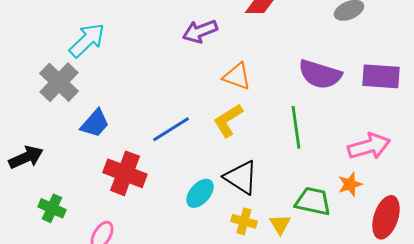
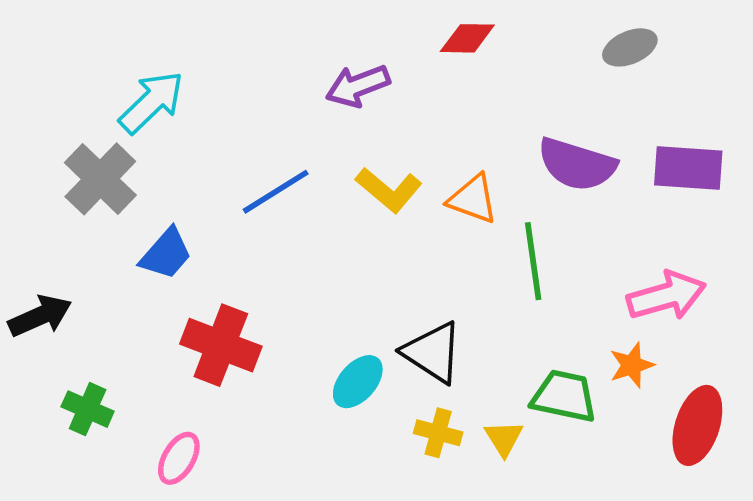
orange triangle: (237, 76) -> (473, 199), moved
yellow L-shape: (228, 120) -> (389, 190), moved, turned -108
blue line: (171, 129) -> (276, 192), moved

